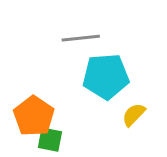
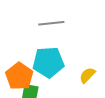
cyan pentagon: (106, 76) -> (48, 62), moved

